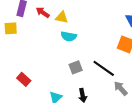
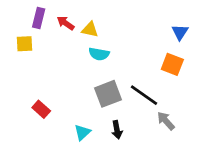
gray square: (76, 67) -> (108, 94), size x1.5

